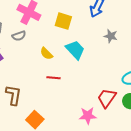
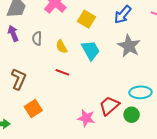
gray semicircle: (19, 36) -> (37, 38), moved, turned 96
gray star: (111, 36) -> (129, 46), size x1.6

